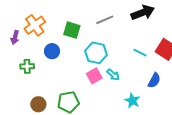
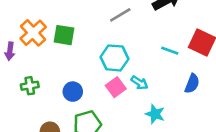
green square: (72, 30) -> (64, 35), moved
blue circle: (52, 51) -> (73, 92), moved
cyan star: (132, 101) -> (155, 114), moved

